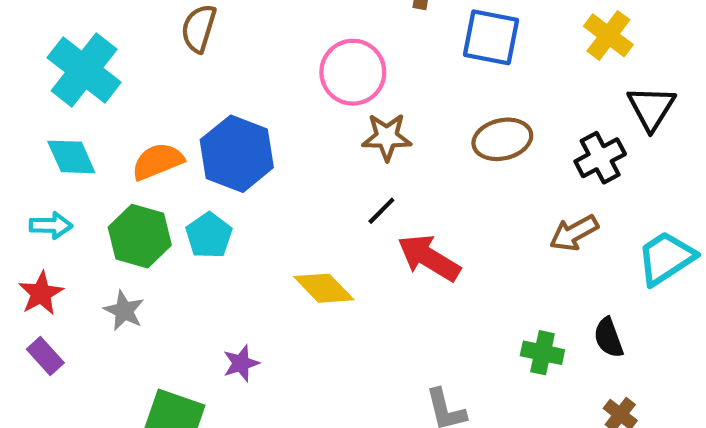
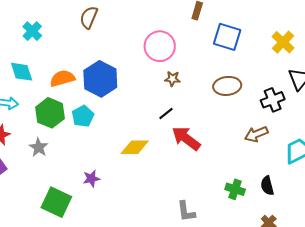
cyan cross: (84, 70) -> (32, 31), size x0.6
brown star: (387, 137) -> (172, 79), size x0.7
yellow diamond: (324, 288) -> (135, 147), turned -52

